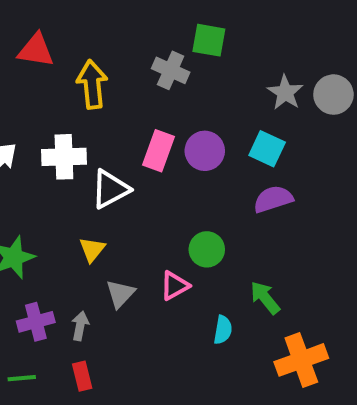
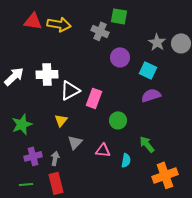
yellow arrow: (92, 84) -> (59, 24), moved, turned 105
pink rectangle: (159, 151) -> (94, 98), moved
purple circle: (205, 151) -> (120, 57), moved
pink triangle: (175, 286) -> (103, 150), moved, turned 35
red rectangle: (82, 376) -> (56, 183), size x1.5

